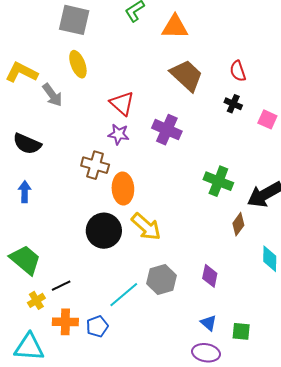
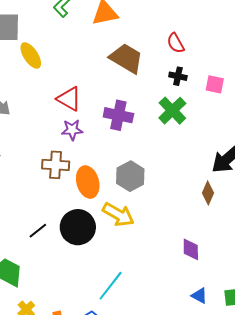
yellow ellipse: (78, 64) -> (31, 55), moved
green cross: (218, 181) -> (172, 111), moved, turned 36
gray hexagon: (162, 280) -> (130, 176), moved
black line: (61, 286) -> (38, 231), moved

